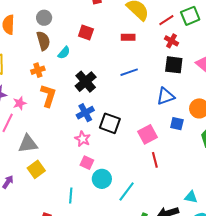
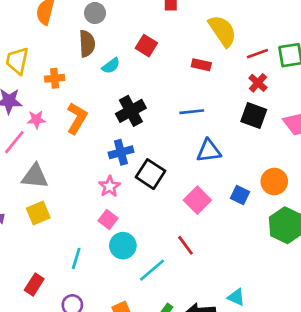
orange cross: (38, 70) -> (55, 78), moved
blue triangle: (165, 96) -> (209, 151), moved
pink square: (148, 134) -> (197, 200), turned -30
red line: (155, 160) -> (185, 245), moved, turned -35

